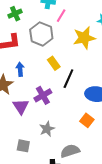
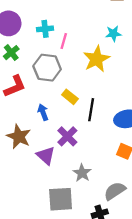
blue arrow: (20, 69) -> (43, 112), moved
gray square: (23, 146) -> (61, 199), size x1.6

